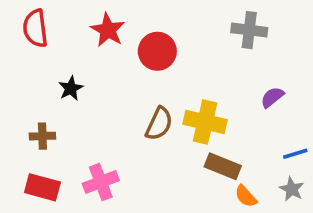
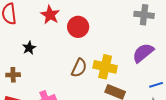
gray cross: (249, 30) -> (144, 15), moved
purple semicircle: (272, 97) -> (143, 53), size x1.6

